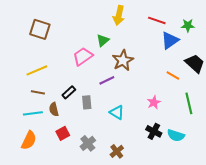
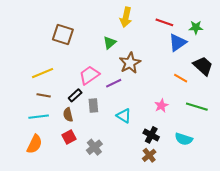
brown square: (40, 29) -> (63, 35), moved
pink trapezoid: (83, 56) -> (89, 75), moved
green line: (189, 103) -> (197, 107), turned -60
brown semicircle: (54, 109) -> (68, 115), moved
black cross: (154, 131) -> (151, 135), moved
brown cross: (117, 151) -> (149, 155), moved

